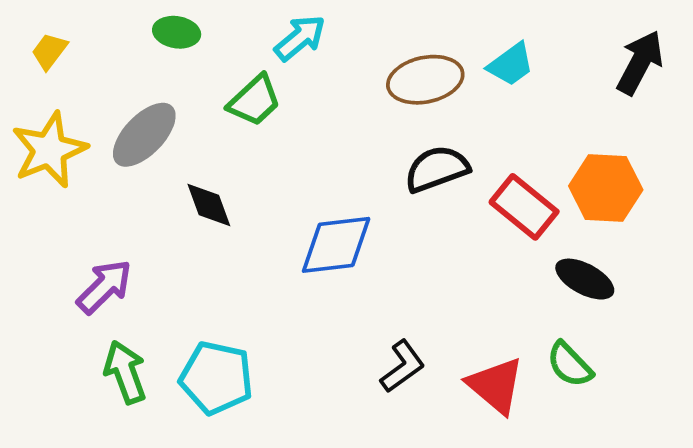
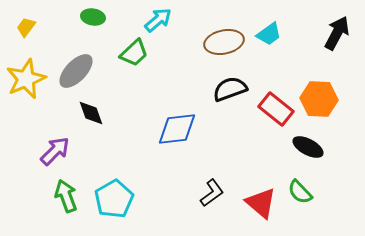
black diamond: (209, 205) -> (91, 113), moved
cyan pentagon: (216, 378) -> (114, 199), turned 30

